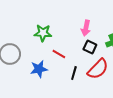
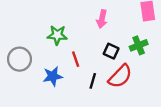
pink arrow: (86, 28) -> (102, 19), moved
red line: (59, 54) -> (76, 59), turned 40

